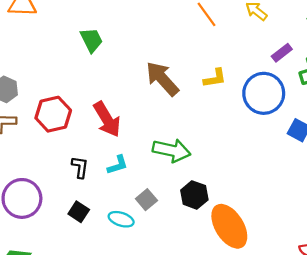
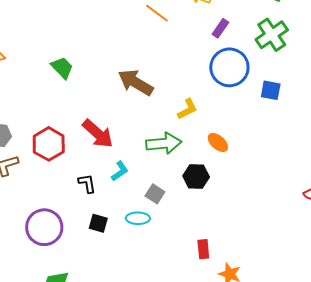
purple rectangle: (282, 53) -> (220, 28), moved
yellow L-shape: (215, 78) -> (187, 109), moved
orange ellipse: (229, 226) -> (218, 142), moved, size x0.5

